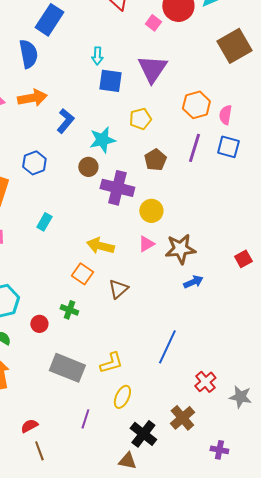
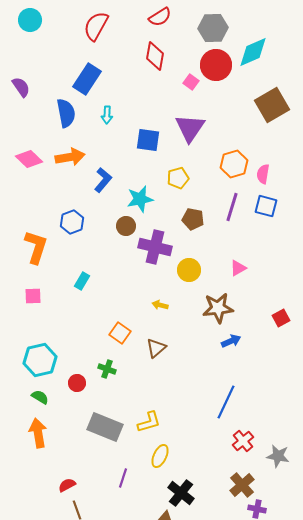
cyan arrow: (97, 56) -> (107, 115), moved
brown pentagon: (155, 160) -> (193, 219), turned -30
pink triangle: (146, 244) -> (238, 268), moved
yellow arrow: (100, 246) -> (160, 305), moved, size x0.6
blue line: (167, 347) -> (226, 402), moved
brown cross: (182, 418) -> (242, 485), moved

